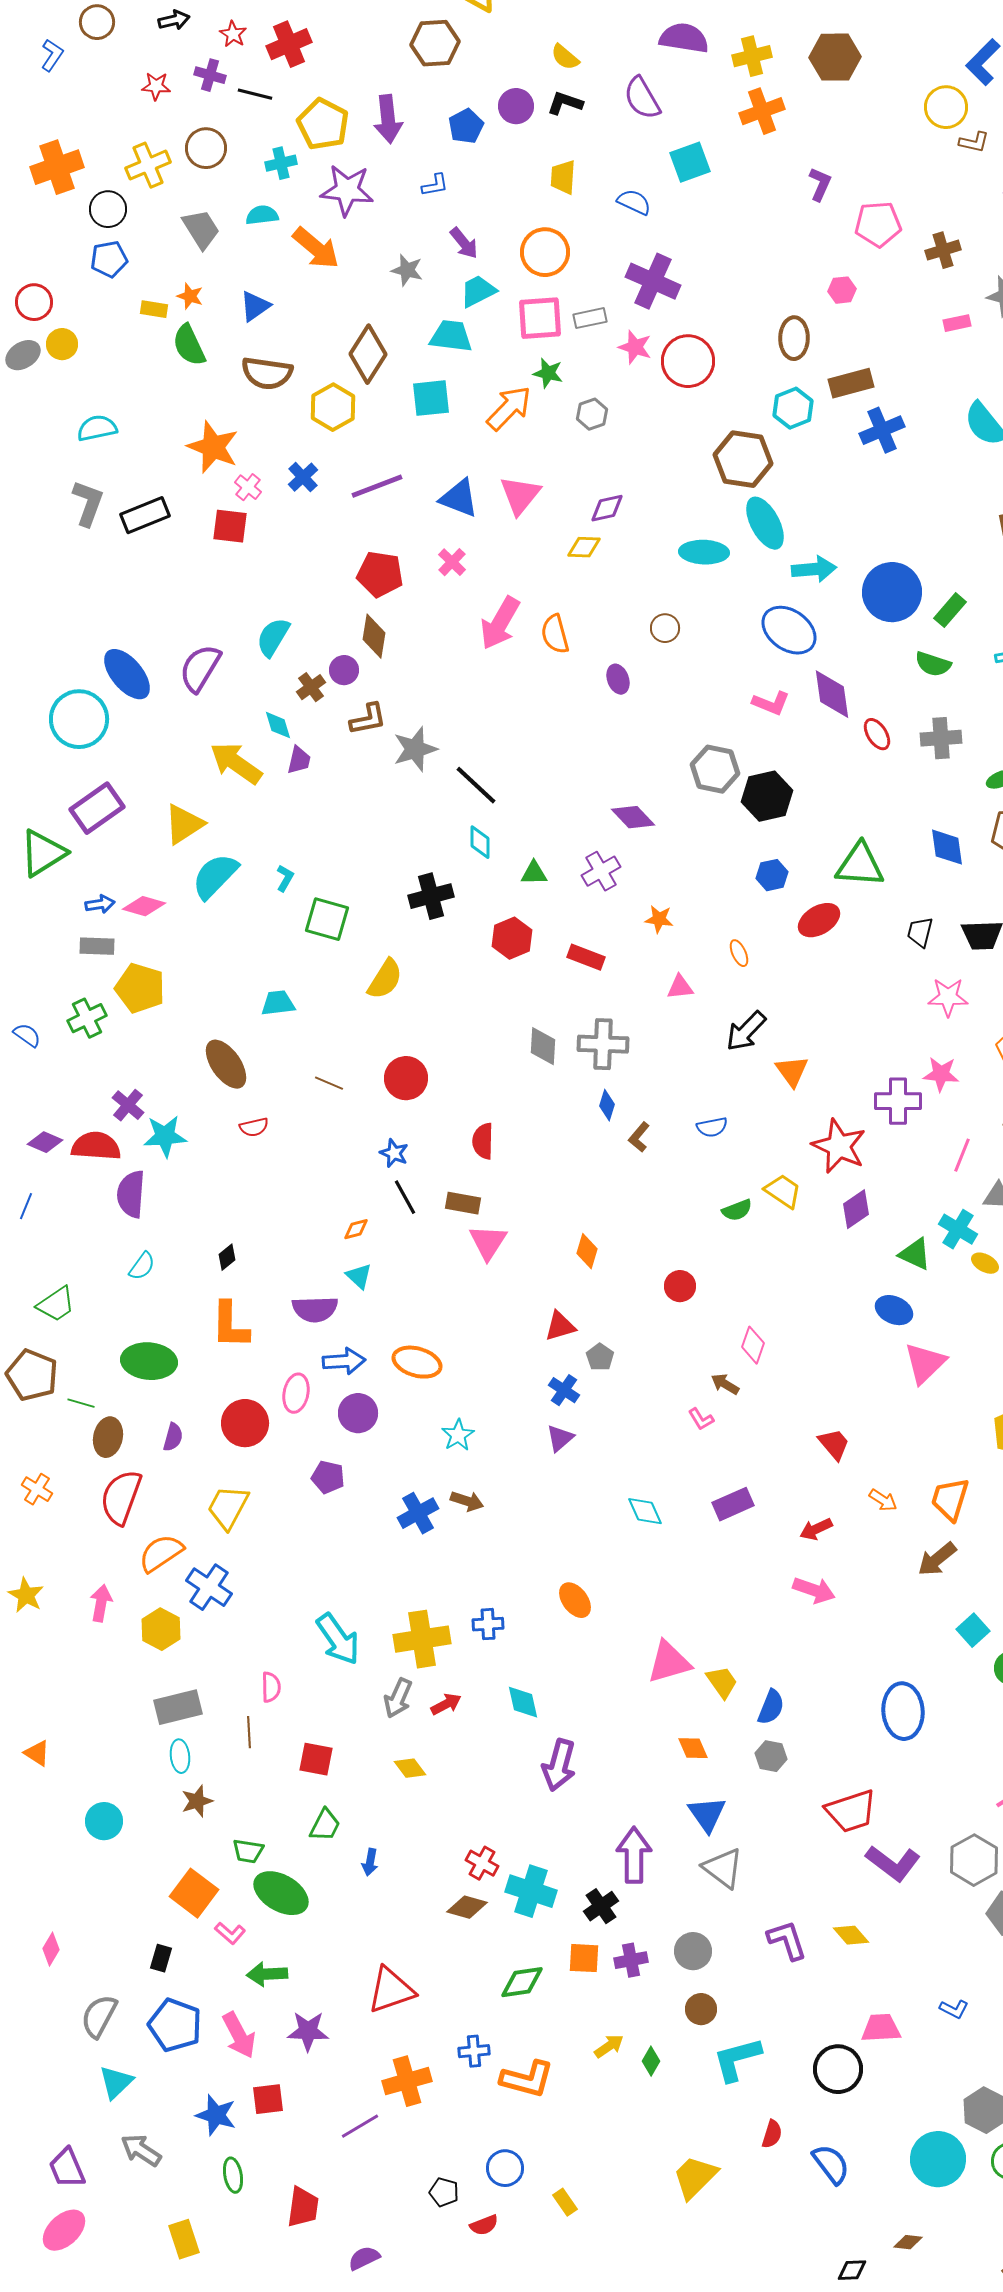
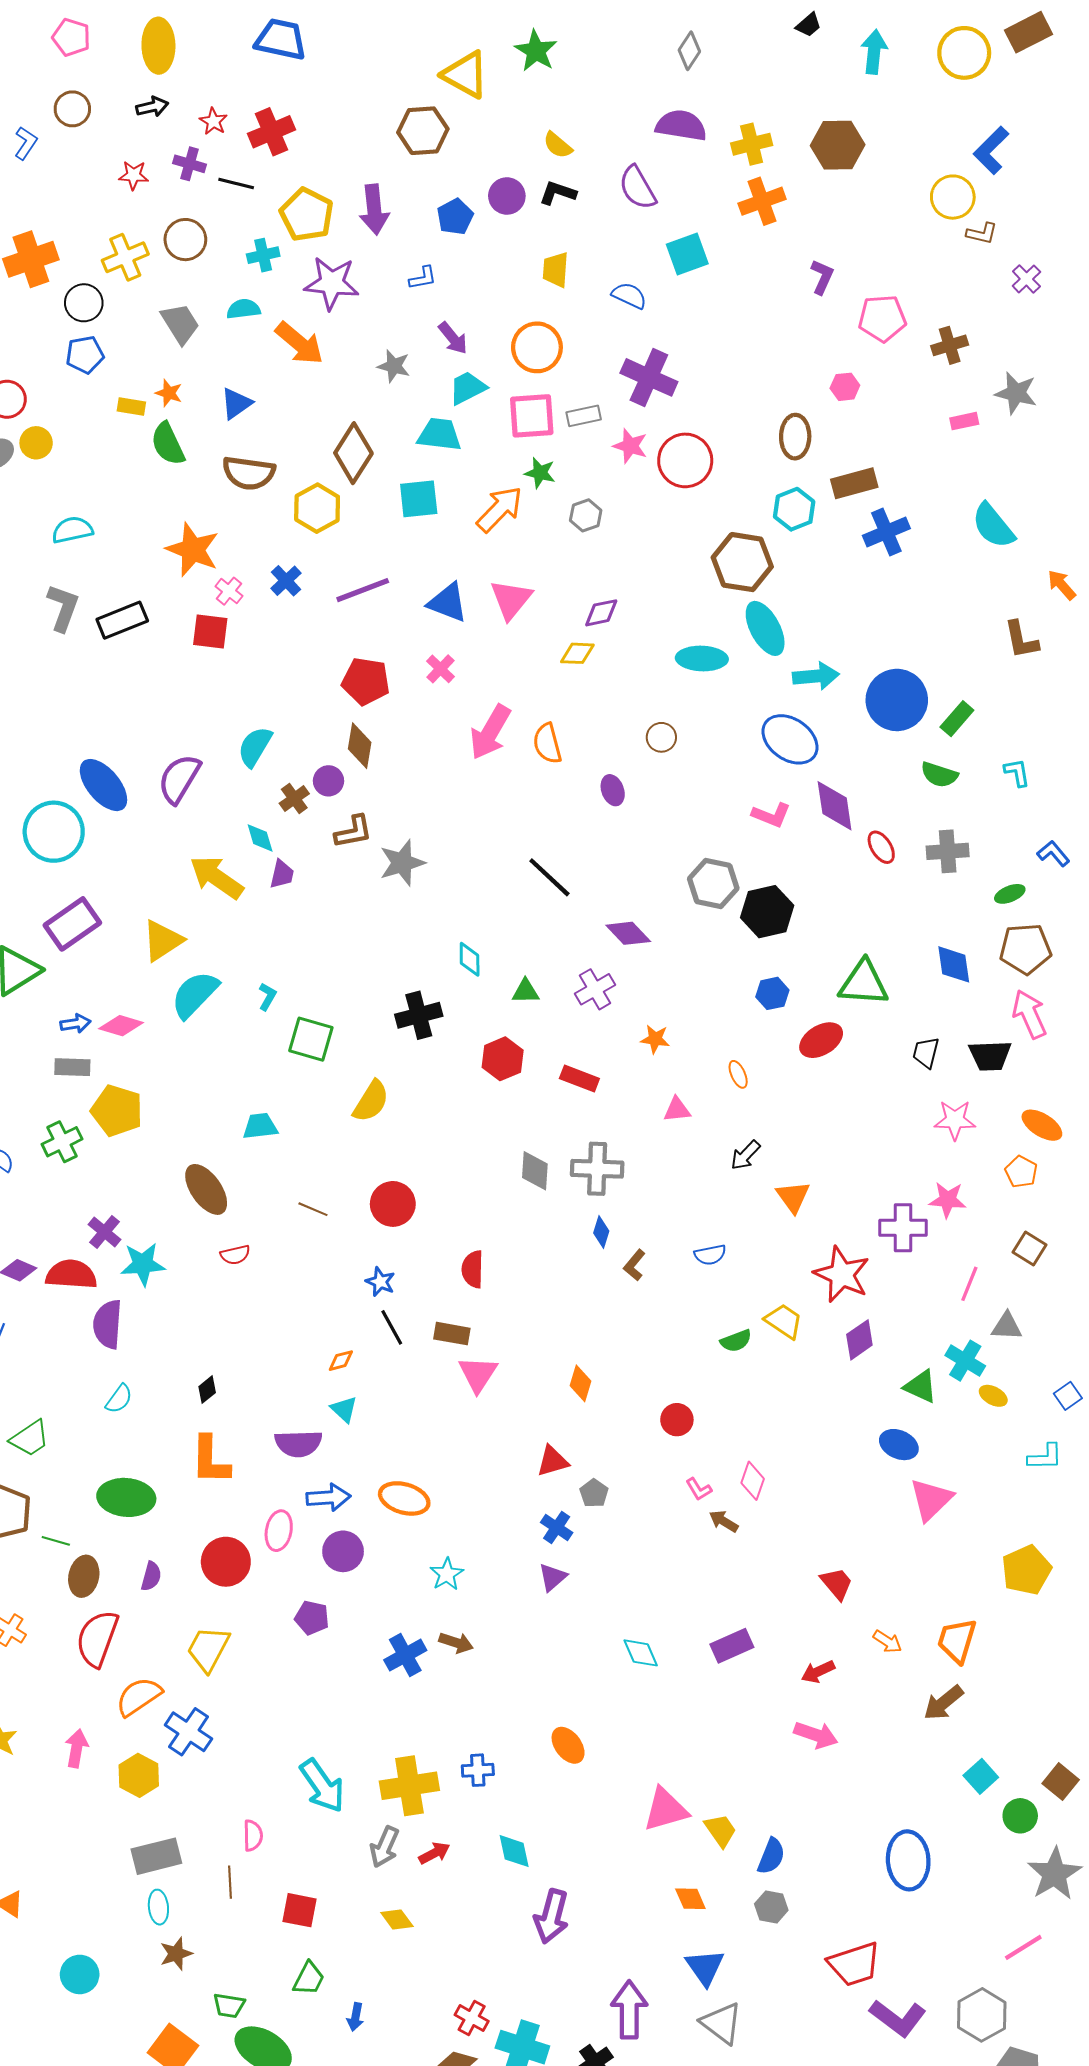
black line: (476, 785) -> (549, 877), moved
black arrow: (746, 1031) -> (745, 1155), size x0.7
pink L-shape: (701, 1419) -> (699, 1489), moved

